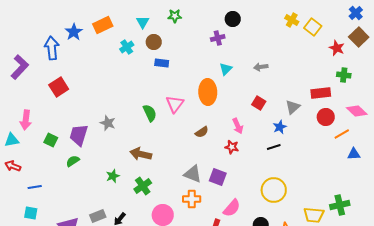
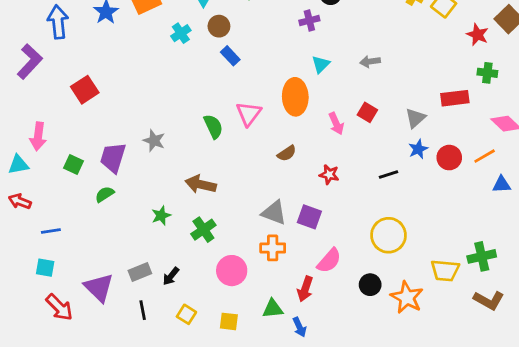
blue arrow: (52, 48) -> (58, 22), moved
blue rectangle: (162, 63) -> (230, 56), turned 40
red circle: (326, 117) -> (449, 158), moved
pink arrow: (238, 126) -> (336, 124), moved
blue star: (280, 127) -> (418, 149), moved

